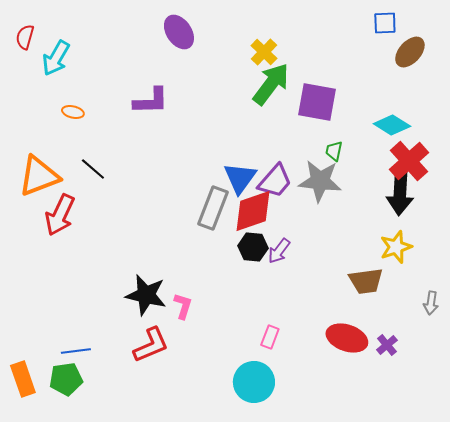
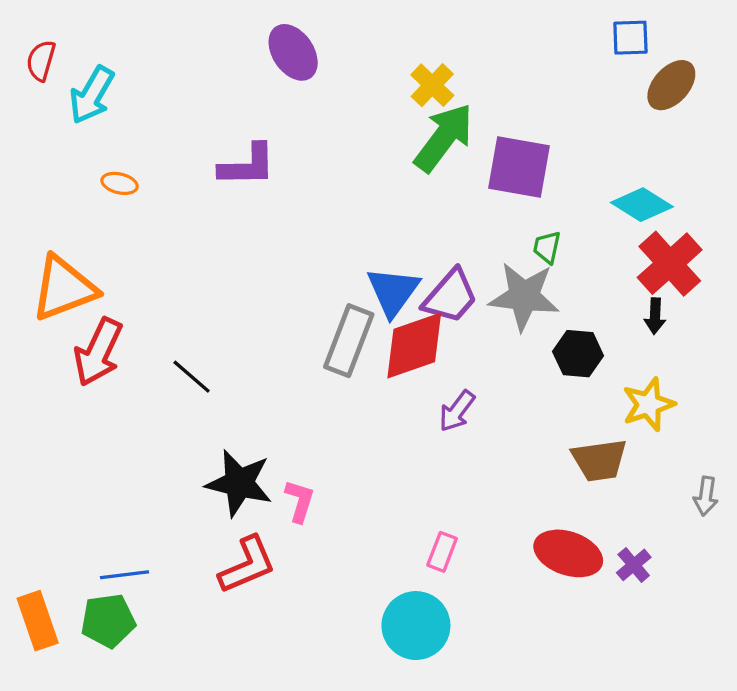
black line: (93, 169) -> (192, 377), moved
black arrow: (400, 193) -> (655, 316), size x0.5
black hexagon: (253, 247) -> (578, 354), moved

